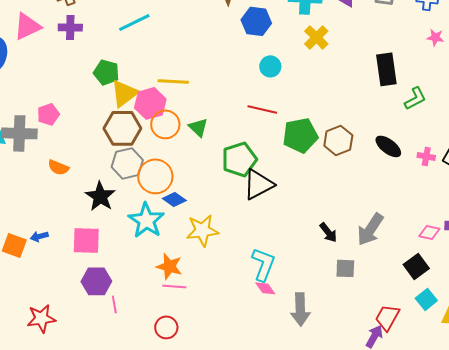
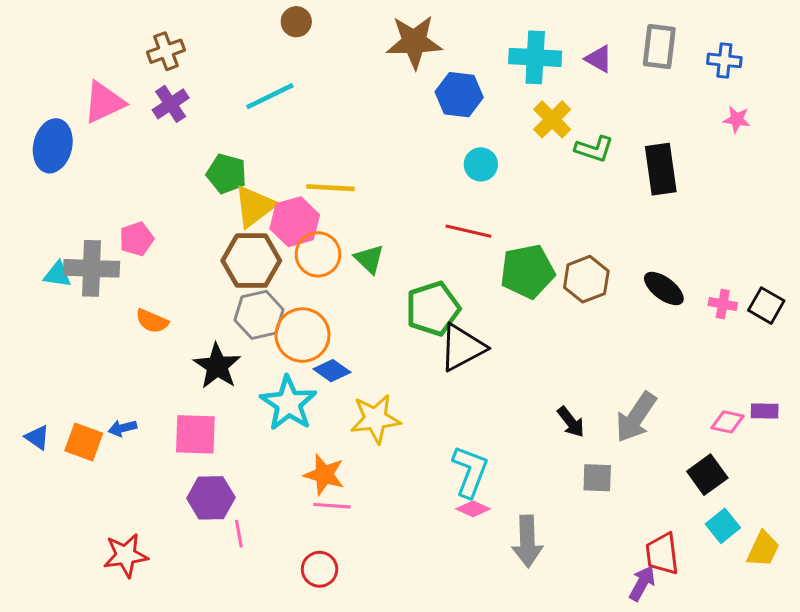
purple cross: (70, 27) -> (171, 104), turned -35
green L-shape: (415, 98) -> (594, 149), moved, turned 45
pink diamond: (265, 288) -> (473, 509), turned -30
red trapezoid: (387, 317) -> (662, 554), turned -36

